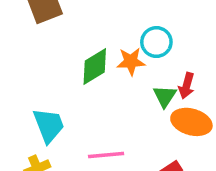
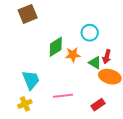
orange star: (131, 62) -> (73, 55), moved
green triangle: (165, 96) -> (95, 63), turned -32

